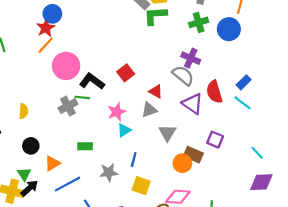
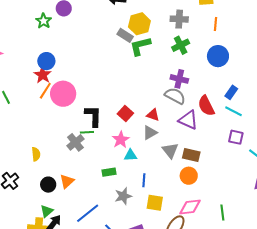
blue circle: (229, 29) -> (218, 56), moved
pink circle: (66, 66) -> (63, 94), moved
red square: (126, 73) -> (125, 114), moved
black L-shape: (92, 81) -> (93, 116), turned 65
cyan triangle: (124, 130) -> (130, 155), turned 40
purple square: (215, 140) -> (236, 137), moved
green rectangle: (85, 146) -> (109, 172), moved
brown rectangle: (193, 155) -> (191, 155), moved
orange triangle: (52, 163) -> (67, 181), moved
green triangle: (24, 174) -> (47, 211), turned 32

